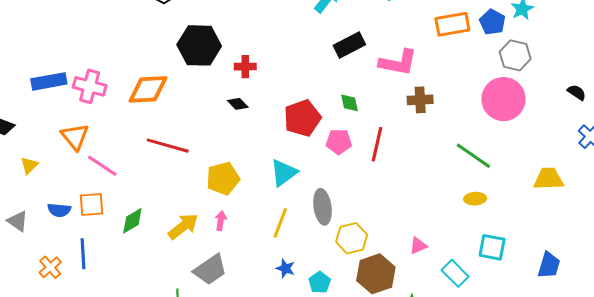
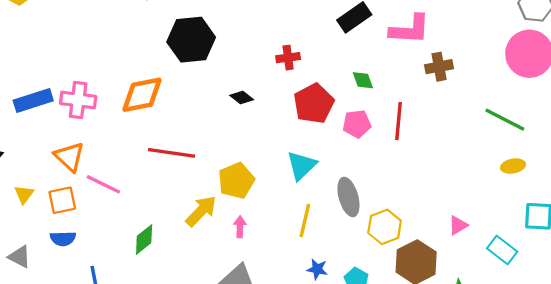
red cross: (245, 67) -> (288, 58), moved
orange square: (92, 204) -> (62, 200), moved
yellow arrow: (183, 226) -> (201, 211), moved

